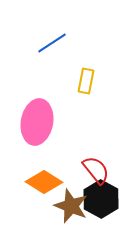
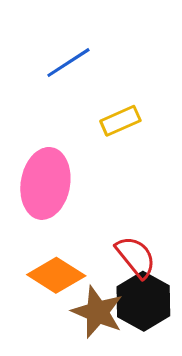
yellow rectangle: (86, 81) -> (120, 121), turned 55

